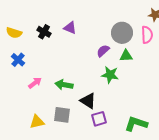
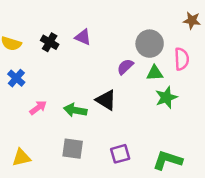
pink semicircle: (147, 35) -> (182, 59), moved
green star: (110, 75) -> (166, 97), moved, turned -30
black triangle: (88, 101) -> (106, 100), moved
yellow triangle: (37, 122) -> (21, 158), moved

